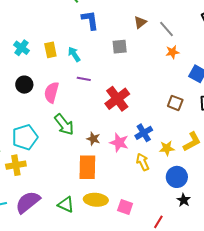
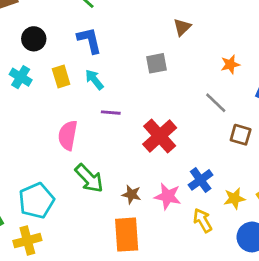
blue L-shape: (90, 20) -> (89, 40), moved
gray line: (167, 29) -> (216, 103), moved
black circle: (24, 85) -> (34, 39), moved

